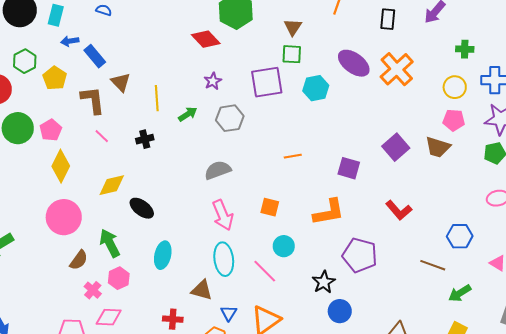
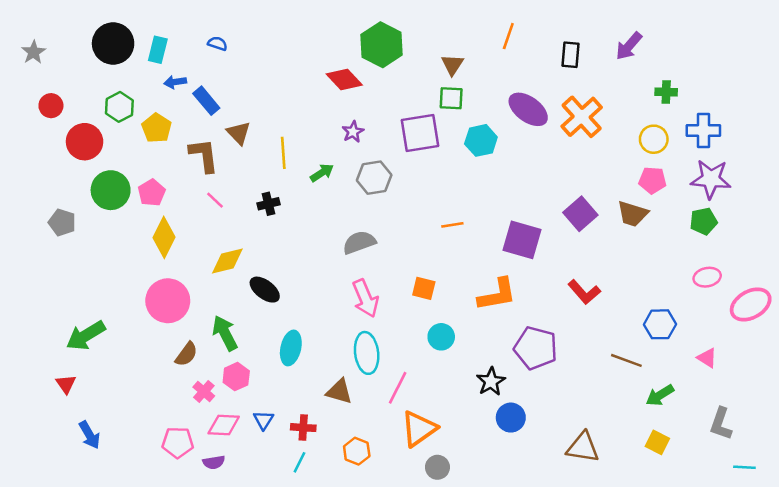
purple square: (349, 168) -> (522, 240), size x1.4
pink line: (265, 271) -> (398, 388), moved, turned 72
blue triangle: (229, 313) -> (263, 420), moved

